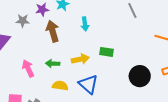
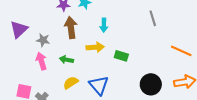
gray star: (23, 21) -> (43, 40), moved
yellow arrow: (80, 59) -> (95, 47), moved
yellow semicircle: (60, 86) -> (71, 83), turned -49

